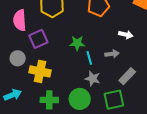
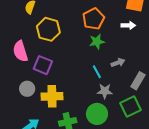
white arrow: (126, 35) -> (128, 25), moved
purple square: (38, 39) -> (43, 65), turned -30
green star: (77, 43) -> (97, 42), moved

